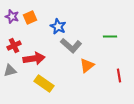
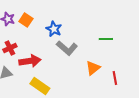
orange square: (30, 18) -> (26, 20), turned -32
orange triangle: (87, 66) -> (93, 68), moved

